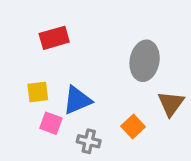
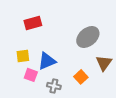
gray ellipse: (145, 61) -> (88, 37), turned 40

